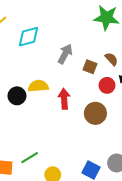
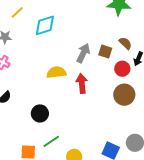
gray arrow: (65, 54) -> (83, 53), moved
black circle: (17, 96) -> (40, 113), moved
brown circle: (95, 113) -> (124, 95), moved

